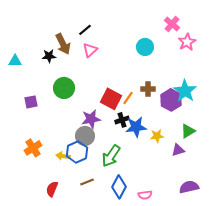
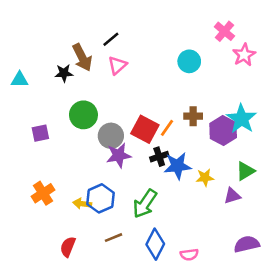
gray circle: (85, 136) -> (111, 136), moved

